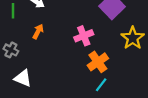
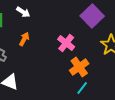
pink cross: (84, 36) -> (66, 43), turned -30

